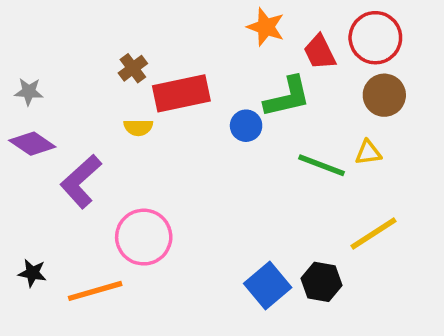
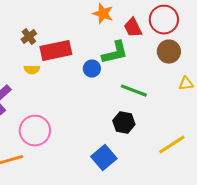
yellow triangle: (368, 153) -> (186, 84), moved
yellow line: (374, 233) -> (172, 145), moved
black hexagon: (321, 282) -> (124, 123), moved

